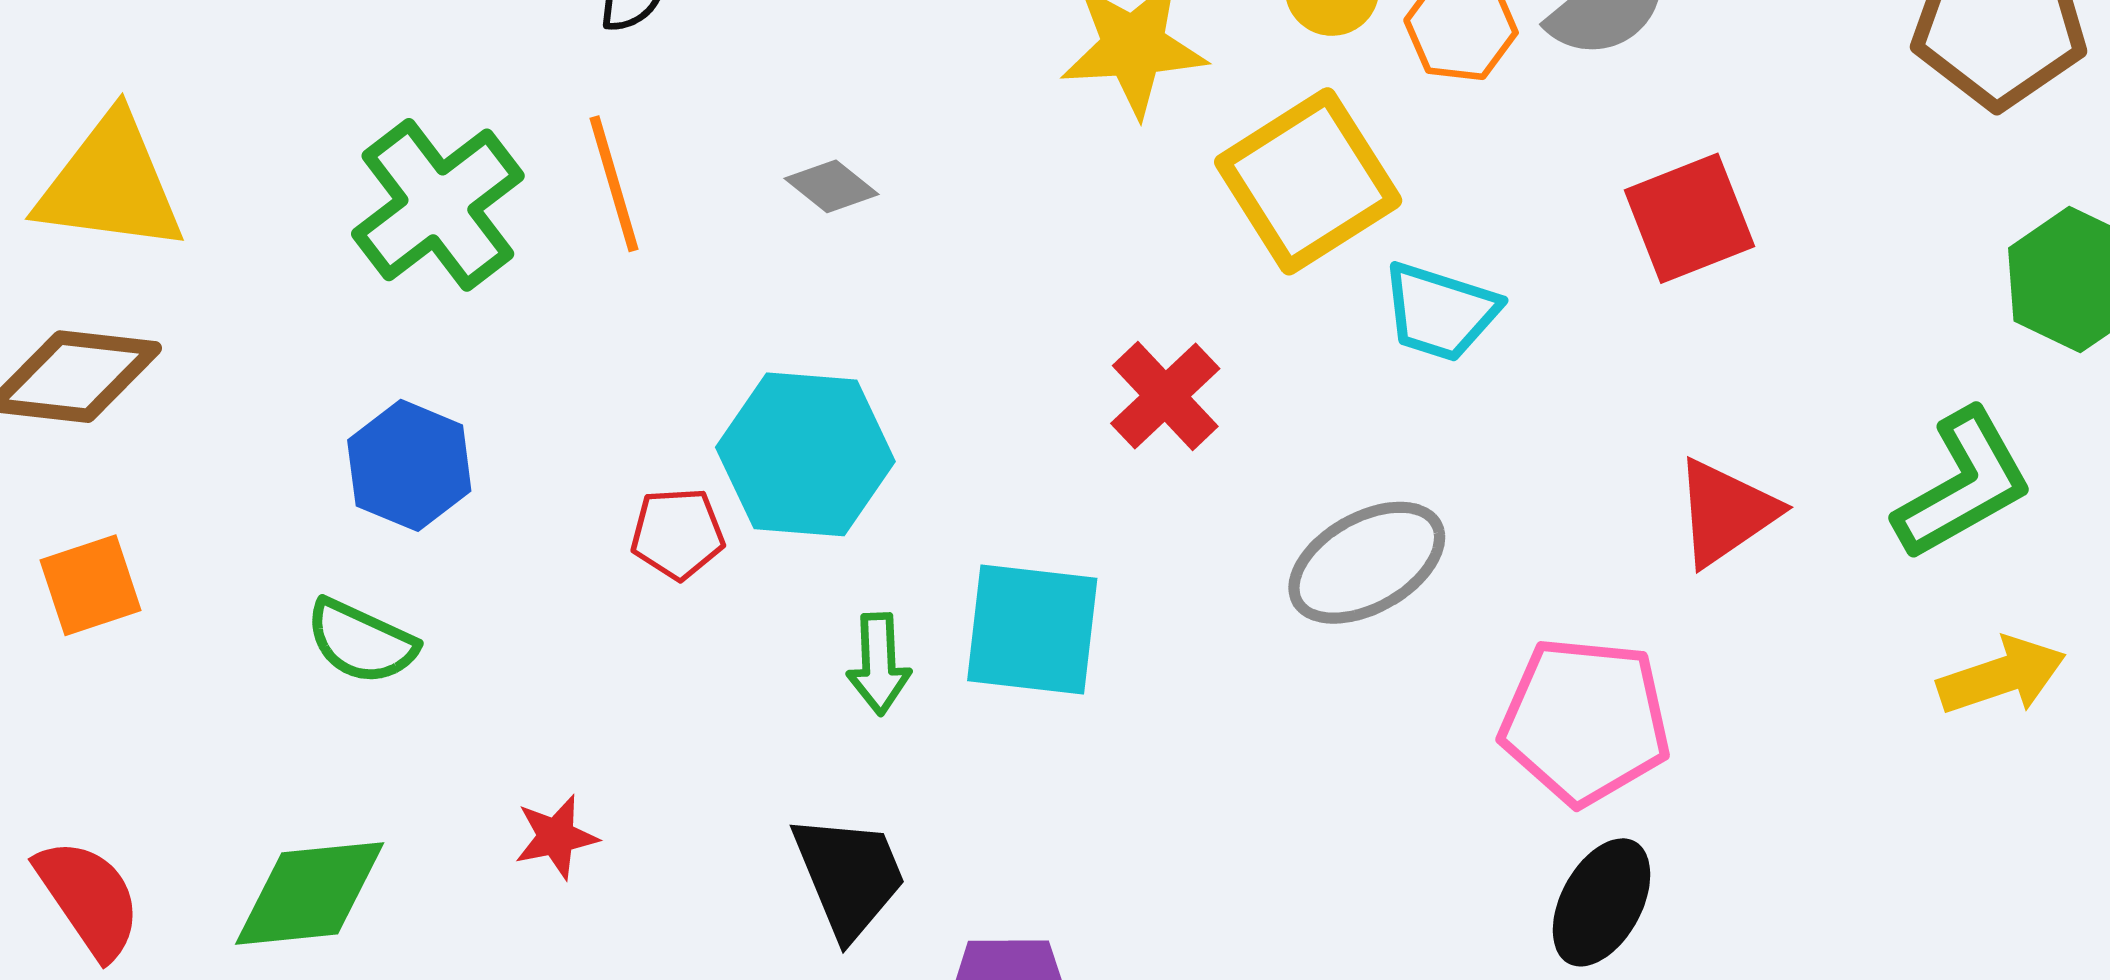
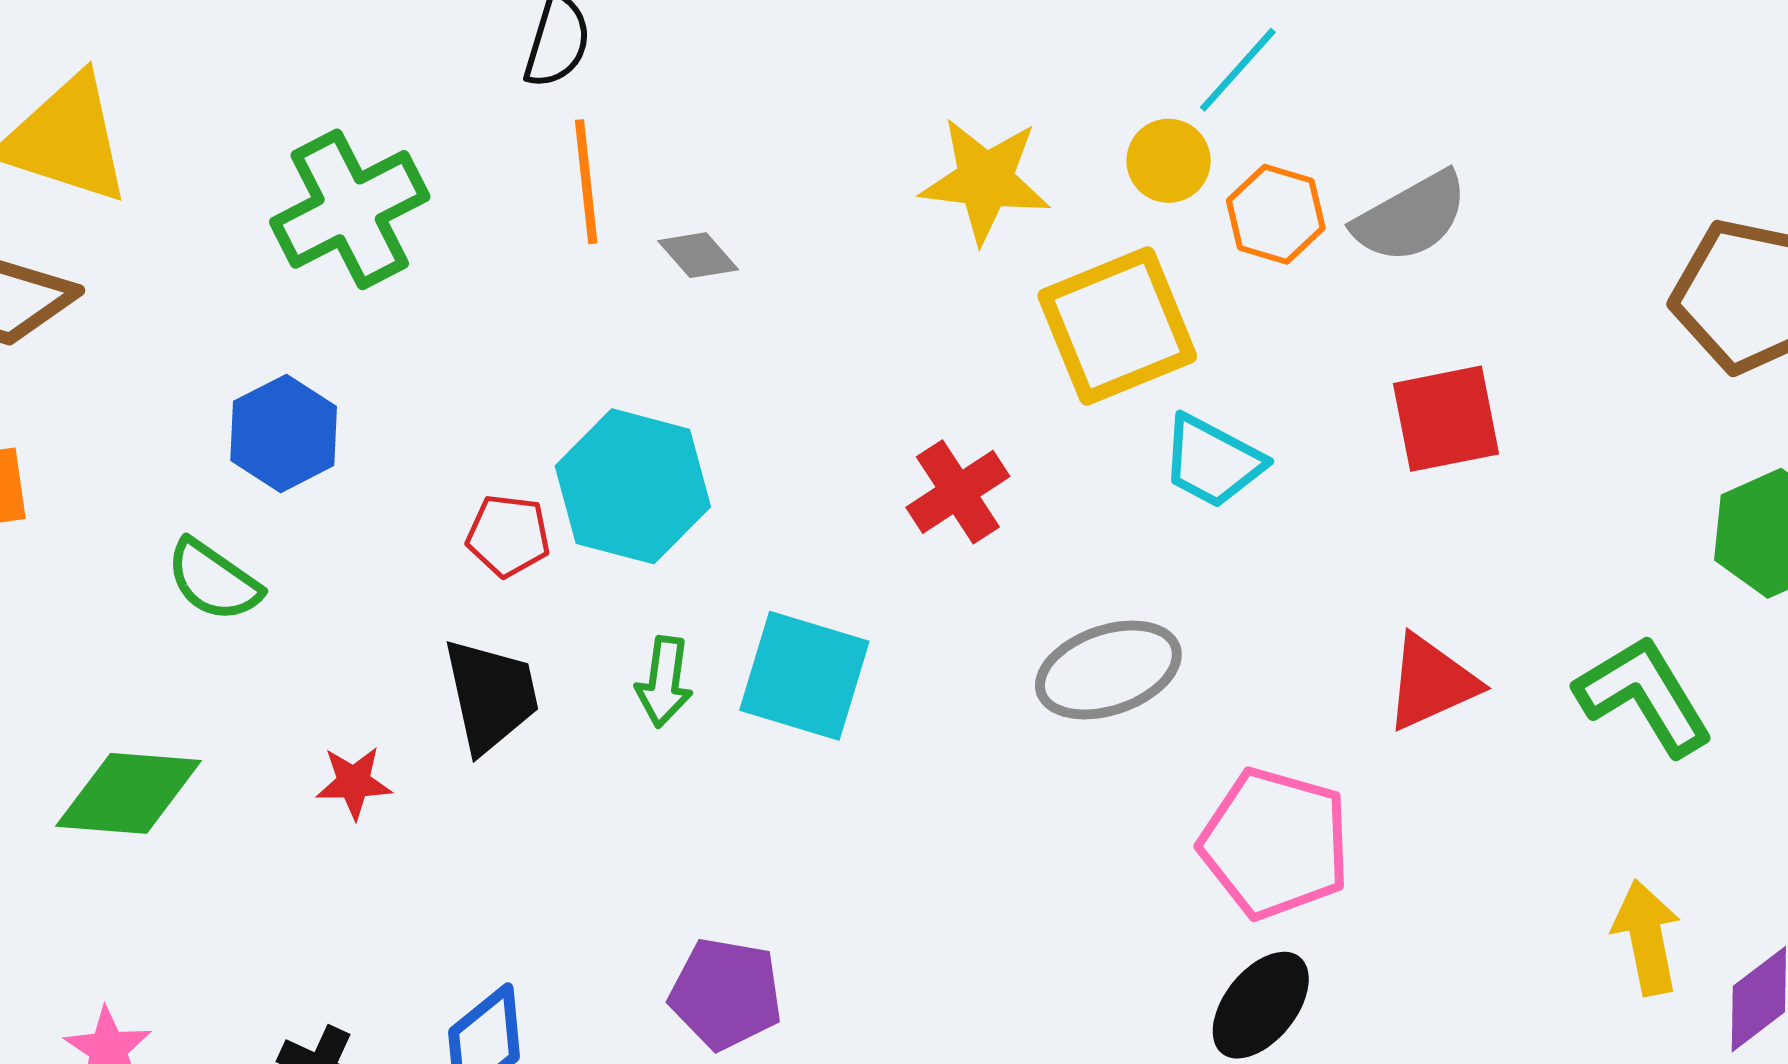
orange line: (614, 184) -> (586, 182), moved
green L-shape: (1963, 484) -> (1644, 695), turned -102
yellow arrow: (2002, 676) -> (1647, 938), moved, turned -93
black trapezoid: (849, 876) -> (491, 695), moved

